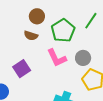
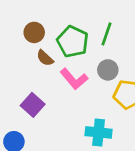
green line: (91, 21) -> (107, 34), moved
brown semicircle: (31, 36) -> (45, 58), moved, turned 40

